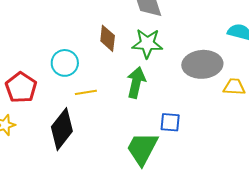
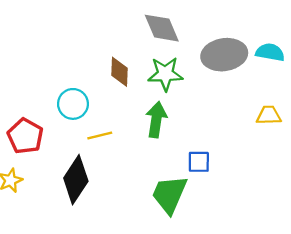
gray ellipse: (202, 64) -> (224, 55), moved

